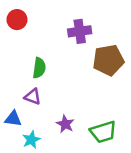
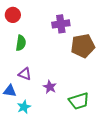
green semicircle: (39, 68) -> (21, 43), moved
purple star: (65, 124) -> (50, 87), moved

